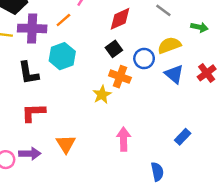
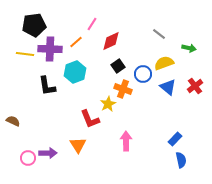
red diamond: (120, 19) -> (111, 41), moved
red L-shape: (33, 113) -> (90, 119), moved, turned -110
blue semicircle: (157, 172) -> (181, 160), moved

